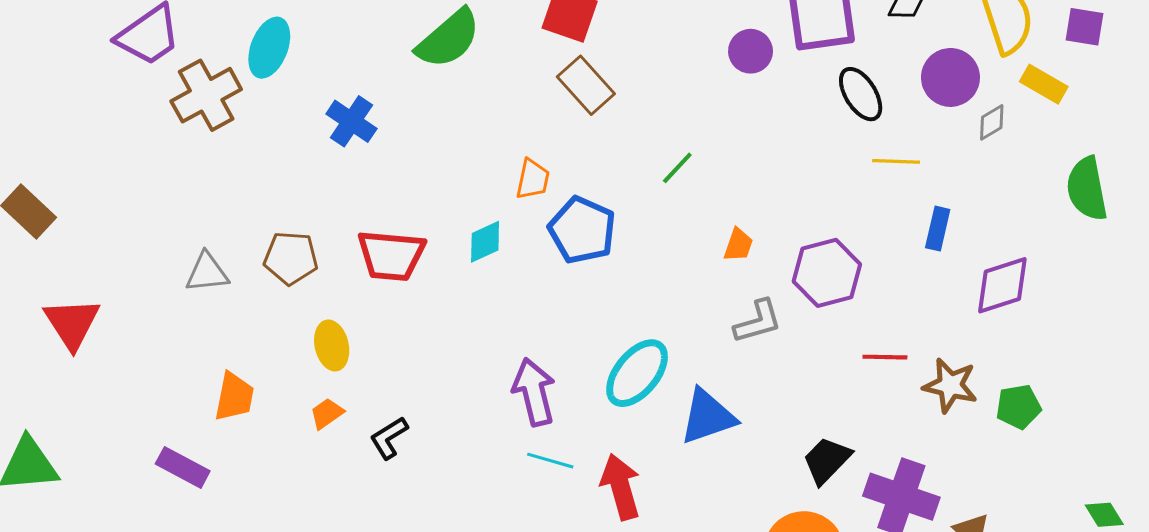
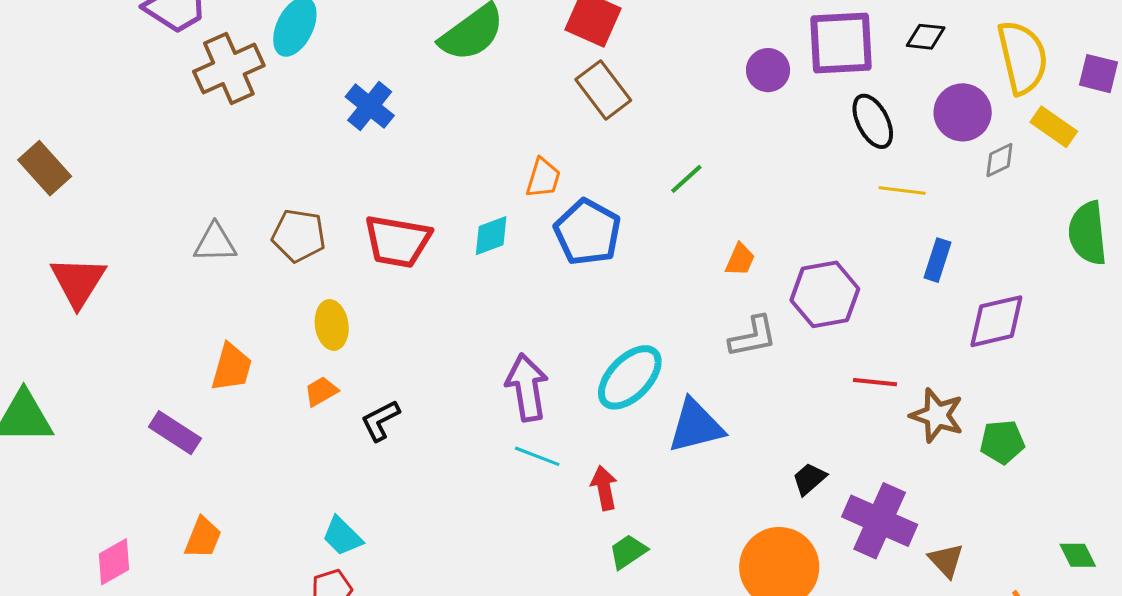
black trapezoid: (827, 460) -> (809, 479), size x0.7
red arrow: (621, 487) -> (604, 488), size x0.7

